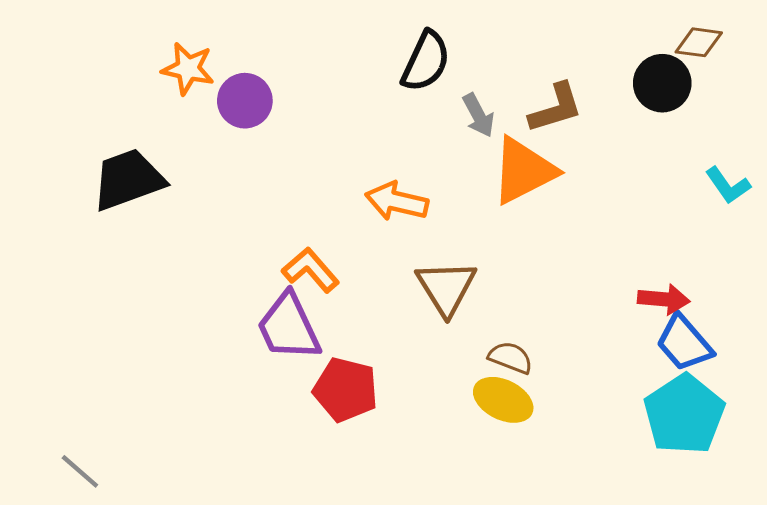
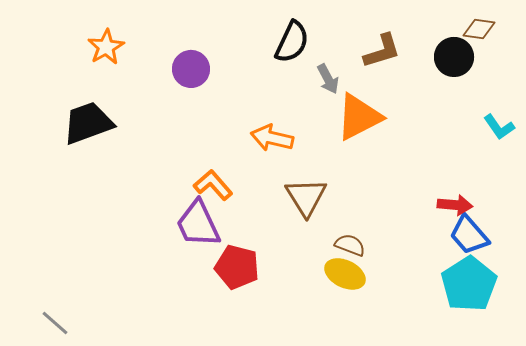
orange star: (188, 69) -> (106, 47), moved, turned 30
purple circle: (245, 101) -> (191, 69), moved
brown L-shape: (556, 108) -> (382, 51), moved

